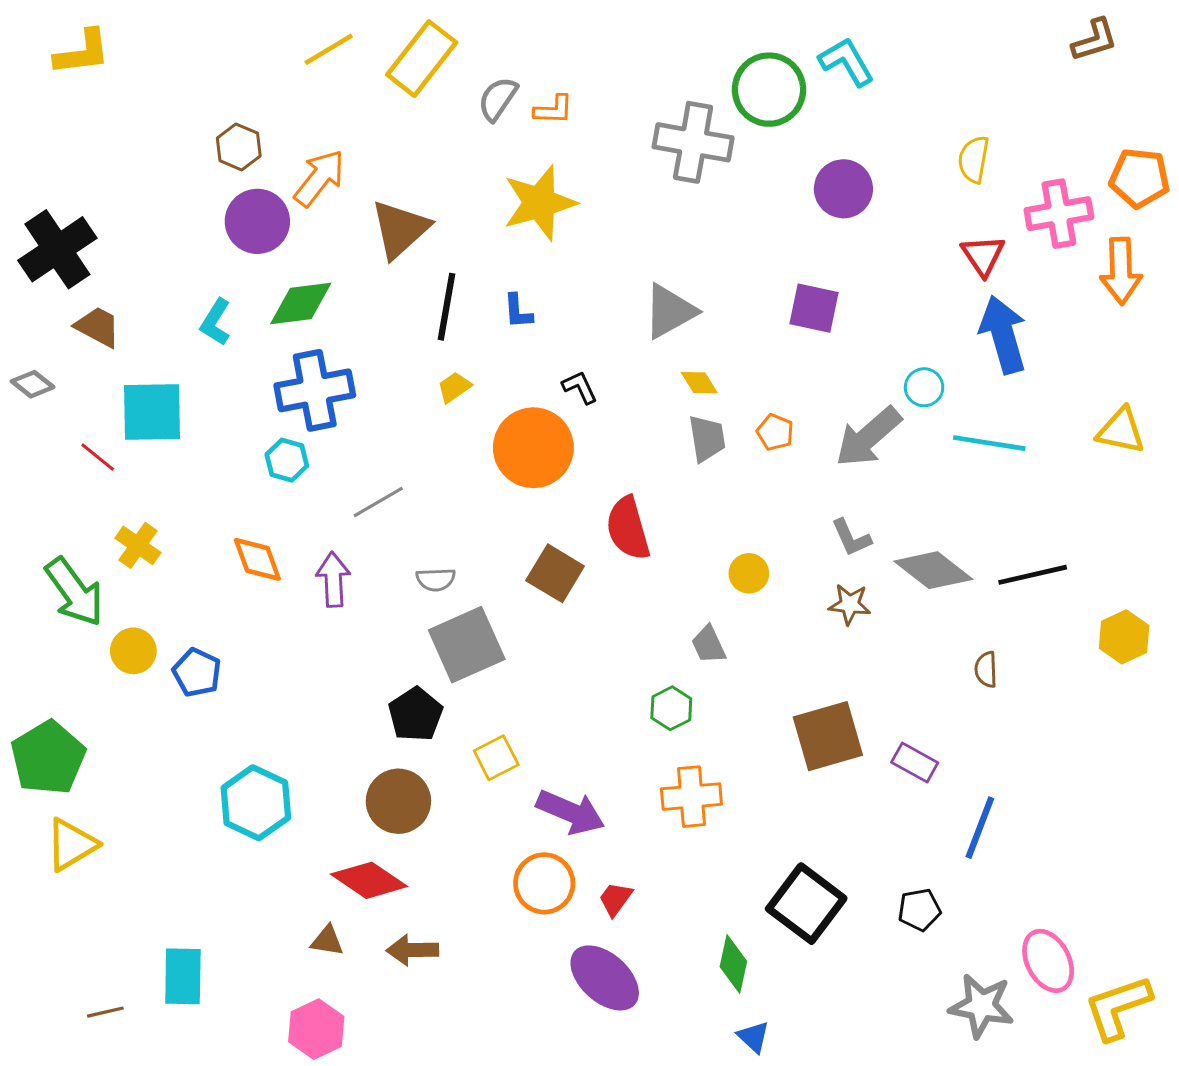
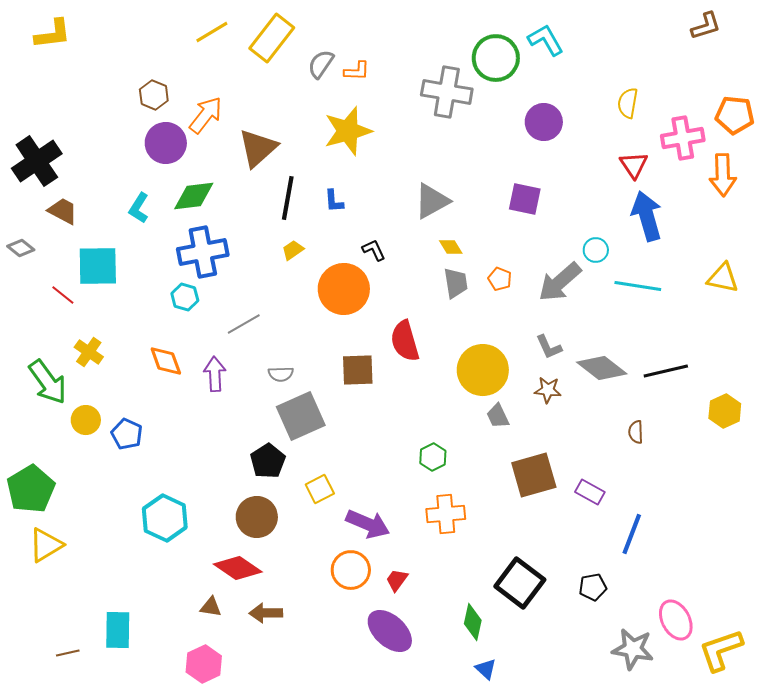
brown square: (555, 573) -> (358, 370), turned -33
yellow circle: (749, 573) -> (483, 370), size x2.0
gray trapezoid: (709, 645) -> (498, 416), moved

